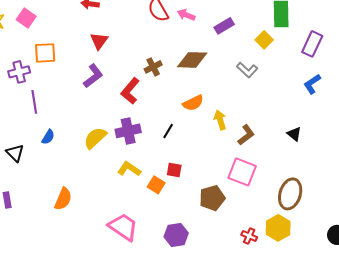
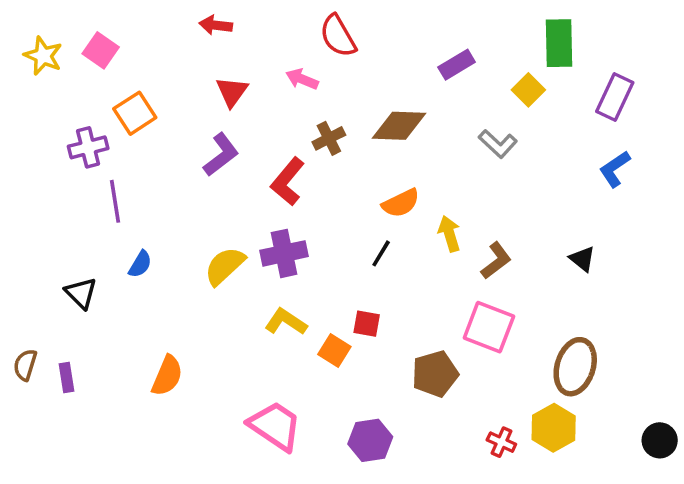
pink arrow: (186, 15) -> (302, 79), moved
orange square: (45, 53) -> (135, 113), turned -30
black line: (168, 131) -> (381, 253), moved

